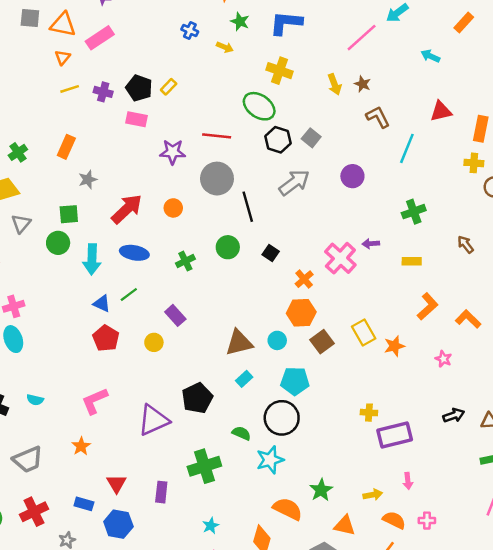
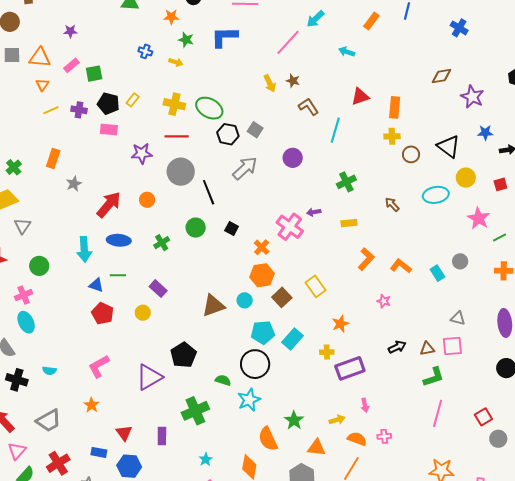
pink rectangle: (100, 38) -> (71, 65), size x0.7
yellow cross: (279, 71) -> (174, 104), moved
green square: (69, 214) -> (94, 74), moved
green circle: (58, 243) -> (39, 266), moved
green line: (129, 295) -> (118, 275), turned 42
orange star: (394, 346) -> (340, 324), moved
cyan rectangle: (244, 379) -> (293, 339), moved, size x1.5
orange semicircle: (288, 509) -> (268, 439), turned -135

